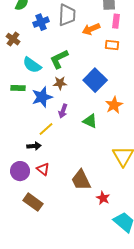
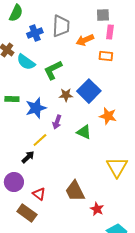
cyan semicircle: (32, 65) -> (26, 62), moved
brown star: (60, 83) -> (66, 95), moved
orange star: (114, 105) -> (108, 116), turned -30
black arrow: (34, 146) -> (28, 157), turned -40
red triangle: (43, 169) -> (39, 194), moved

